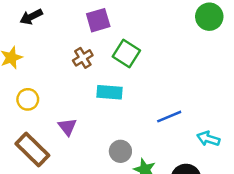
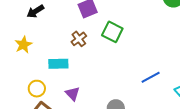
cyan rectangle: (110, 92) -> (58, 64), moved
yellow circle: (28, 99) -> (37, 89), moved

